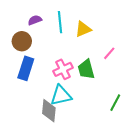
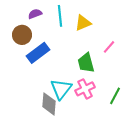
blue rectangle: (26, 68) -> (38, 53), moved, turned 35
pink cross: (63, 69) -> (85, 89), moved
cyan triangle: (61, 96) -> (61, 89), turned -40

